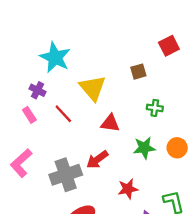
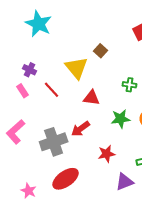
cyan star: (55, 57) -> (39, 24), moved
brown square: (138, 72) -> (101, 51), moved, turned -32

